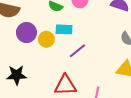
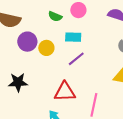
cyan rectangle: (64, 29) -> (73, 37), moved

